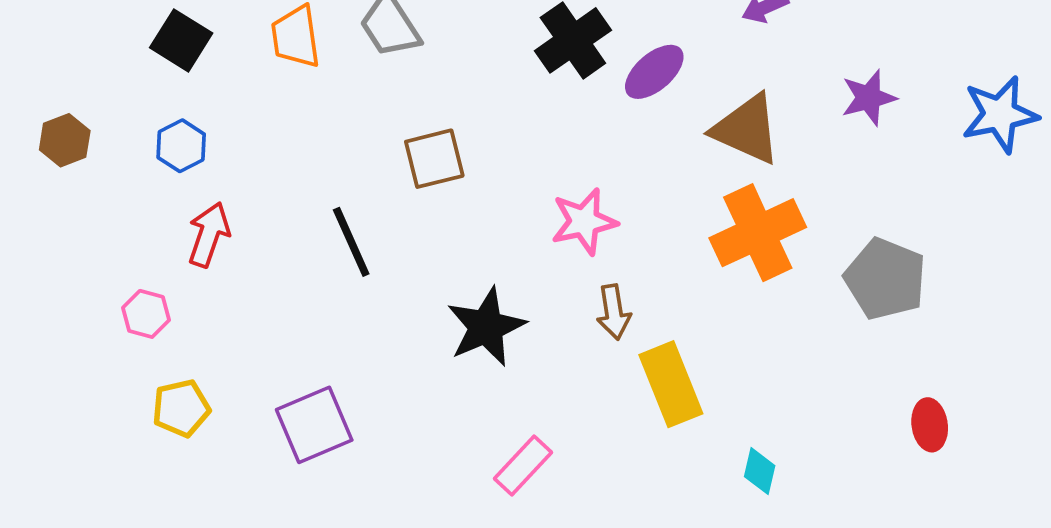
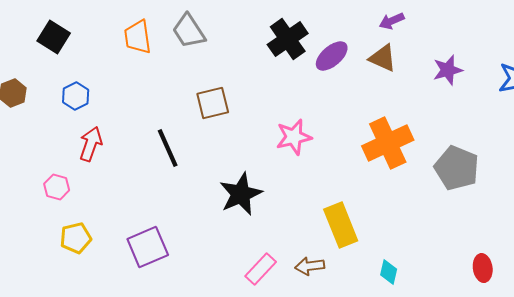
black square: (181, 40) -> (54, 37), moved
brown triangle: (747, 129) -> (383, 58), moved, size x0.7
brown arrow: (614, 312) -> (310, 266), moved, turned 92
red ellipse: (930, 425) -> (483, 268), moved

